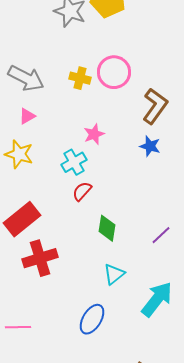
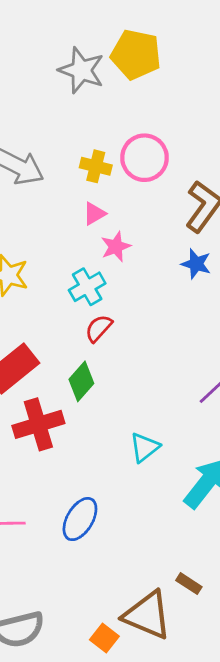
pink triangle: (27, 116) -> (94, 214), moved
green diamond: (107, 228) -> (81, 381), moved, turned 32
blue ellipse: (92, 319) -> (80, 519), moved

